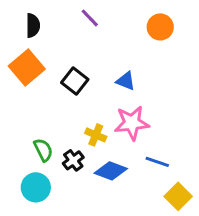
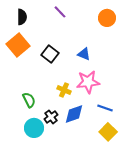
black cross: (73, 160) -> (51, 117), moved
blue diamond: (111, 171) -> (74, 114), turned -40
cyan circle: (36, 187) -> (34, 128), moved
yellow square: (178, 196) -> (108, 132), moved

